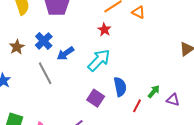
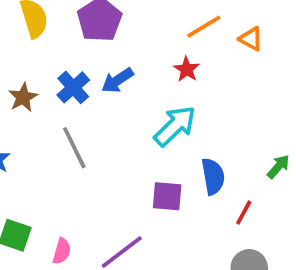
blue arrow: (65, 53) -> (117, 80), moved
green arrow: (154, 92) -> (278, 167), moved
purple square: (96, 98) -> (167, 196), turned -30

